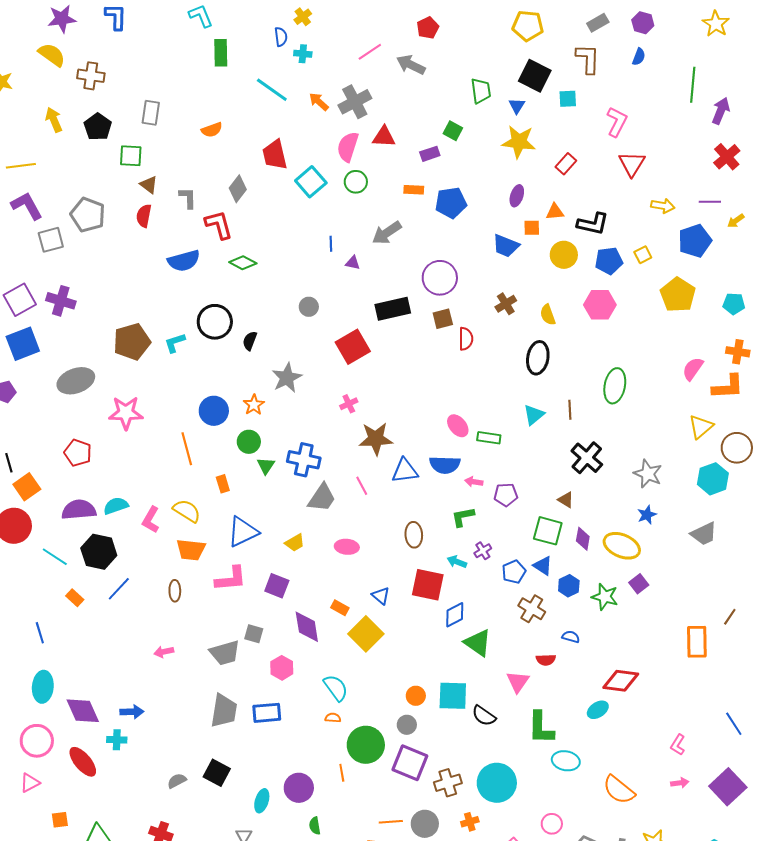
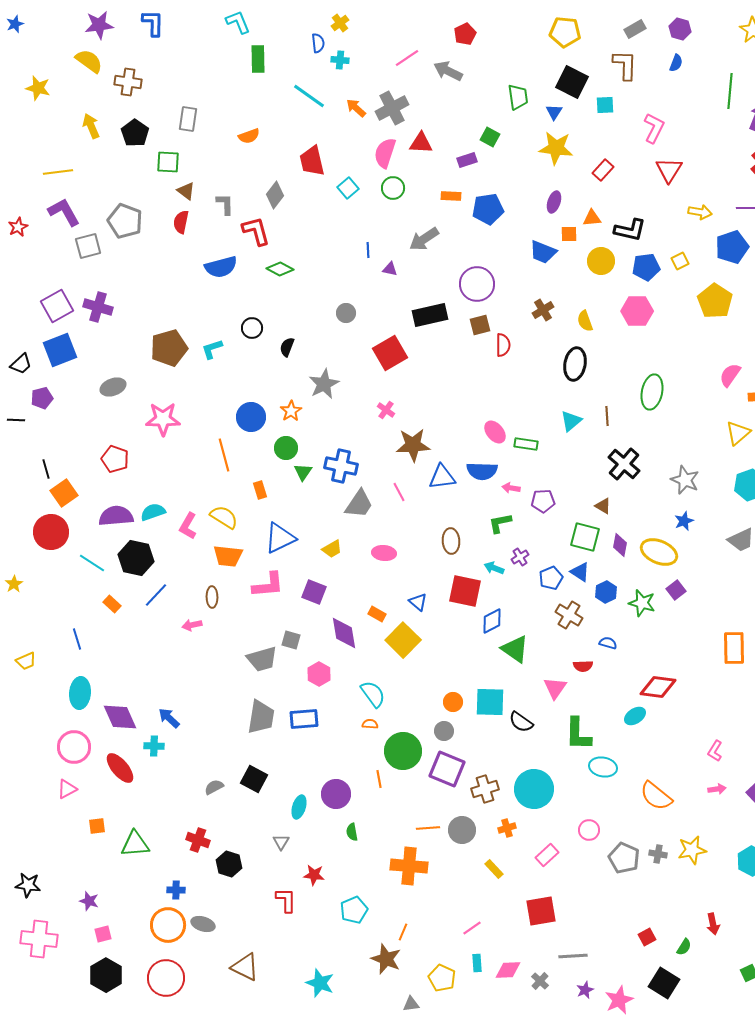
cyan square: (311, 182) -> (348, 188), size x0.7
black circle: (215, 322) -> (252, 328), size x0.6
gray ellipse: (76, 381) -> (113, 387), size x0.7
pink cross: (349, 404) -> (386, 410), turned -30
pink arrow: (164, 652) -> (192, 625), moved
blue arrow: (132, 712) -> (169, 718), turned -135

